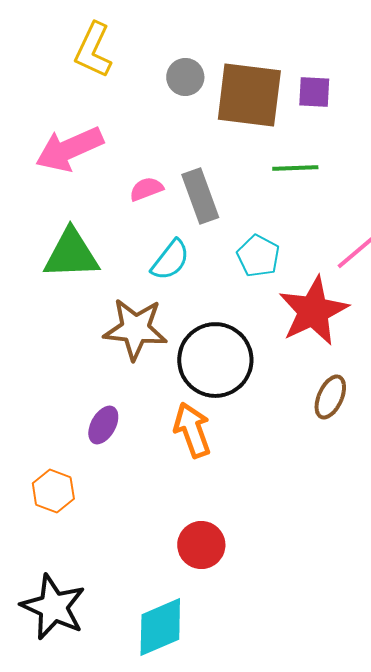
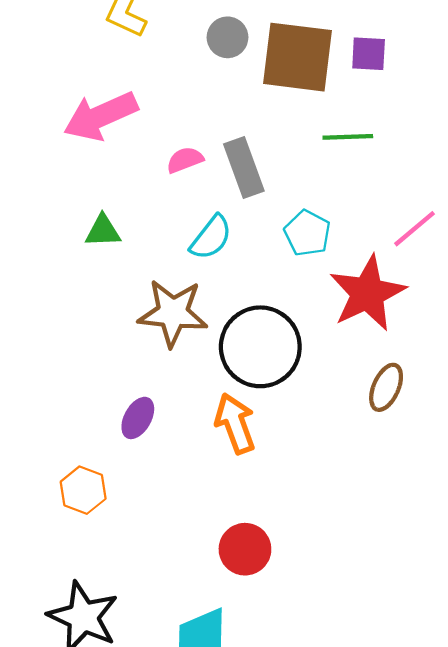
green triangle: (71, 254) -> (103, 231), size x0.6

